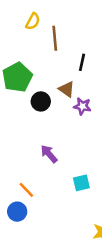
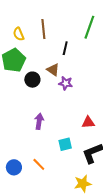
yellow semicircle: (33, 21) -> (19, 34), moved, turned 128
purple arrow: (49, 154) -> (39, 121), turned 49
orange line: (26, 190) -> (39, 164), moved

